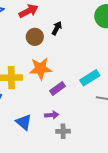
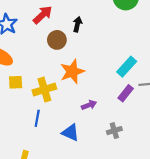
purple rectangle: (58, 88) -> (126, 93), moved
purple arrow: (52, 115) -> (89, 105), moved

